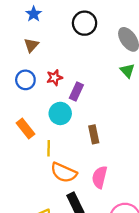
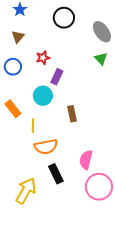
red star: (54, 78) -> (43, 58), moved
orange semicircle: (64, 173) -> (46, 147), turned -35
pink semicircle: (100, 177) -> (86, 160), moved

